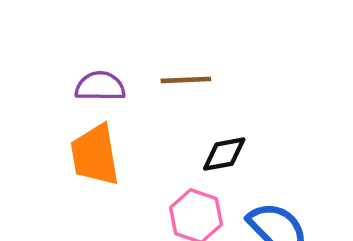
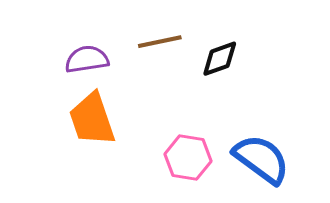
black diamond: (224, 154) -> (220, 59), moved

